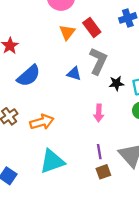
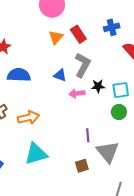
blue semicircle: (29, 76) -> (19, 75), turned -140
pink arrow: (99, 113) -> (77, 94), moved, turned 77
purple line: (99, 152) -> (88, 135), moved

